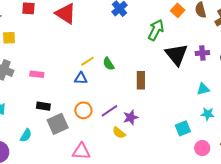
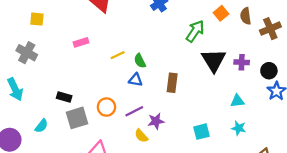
pink rectangle: (37, 74) -> (81, 42), moved, turned -32
blue triangle: (81, 78) -> (136, 80), moved
cyan square: (183, 128) -> (201, 132), moved

